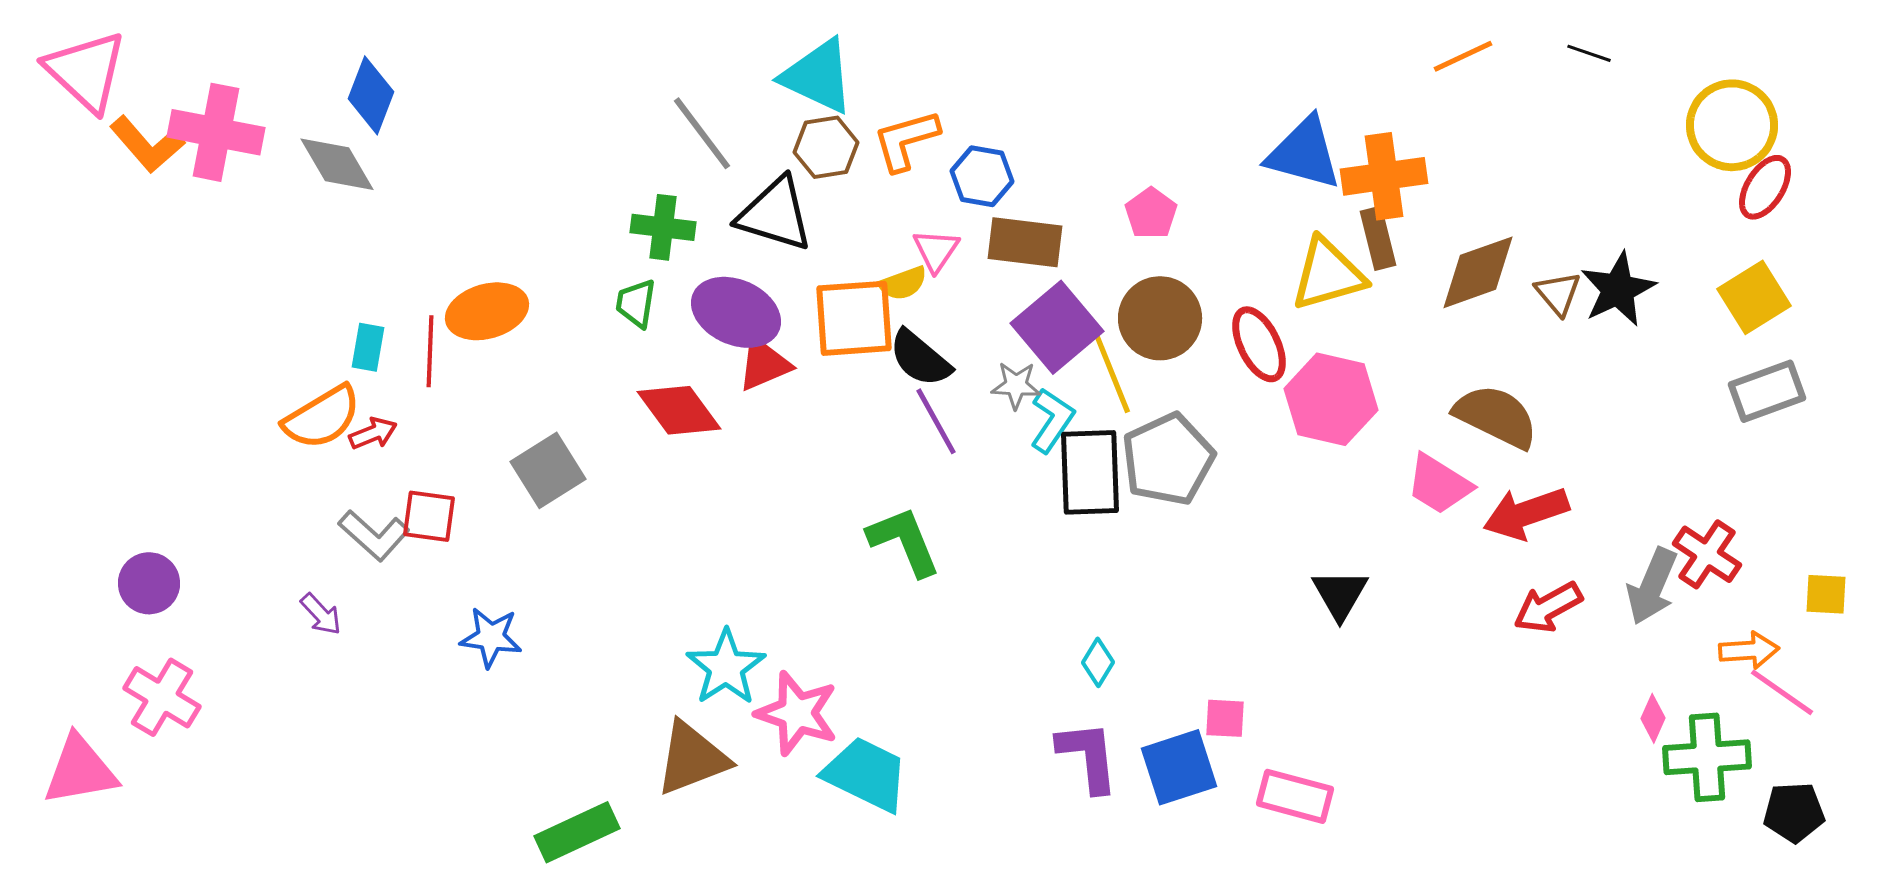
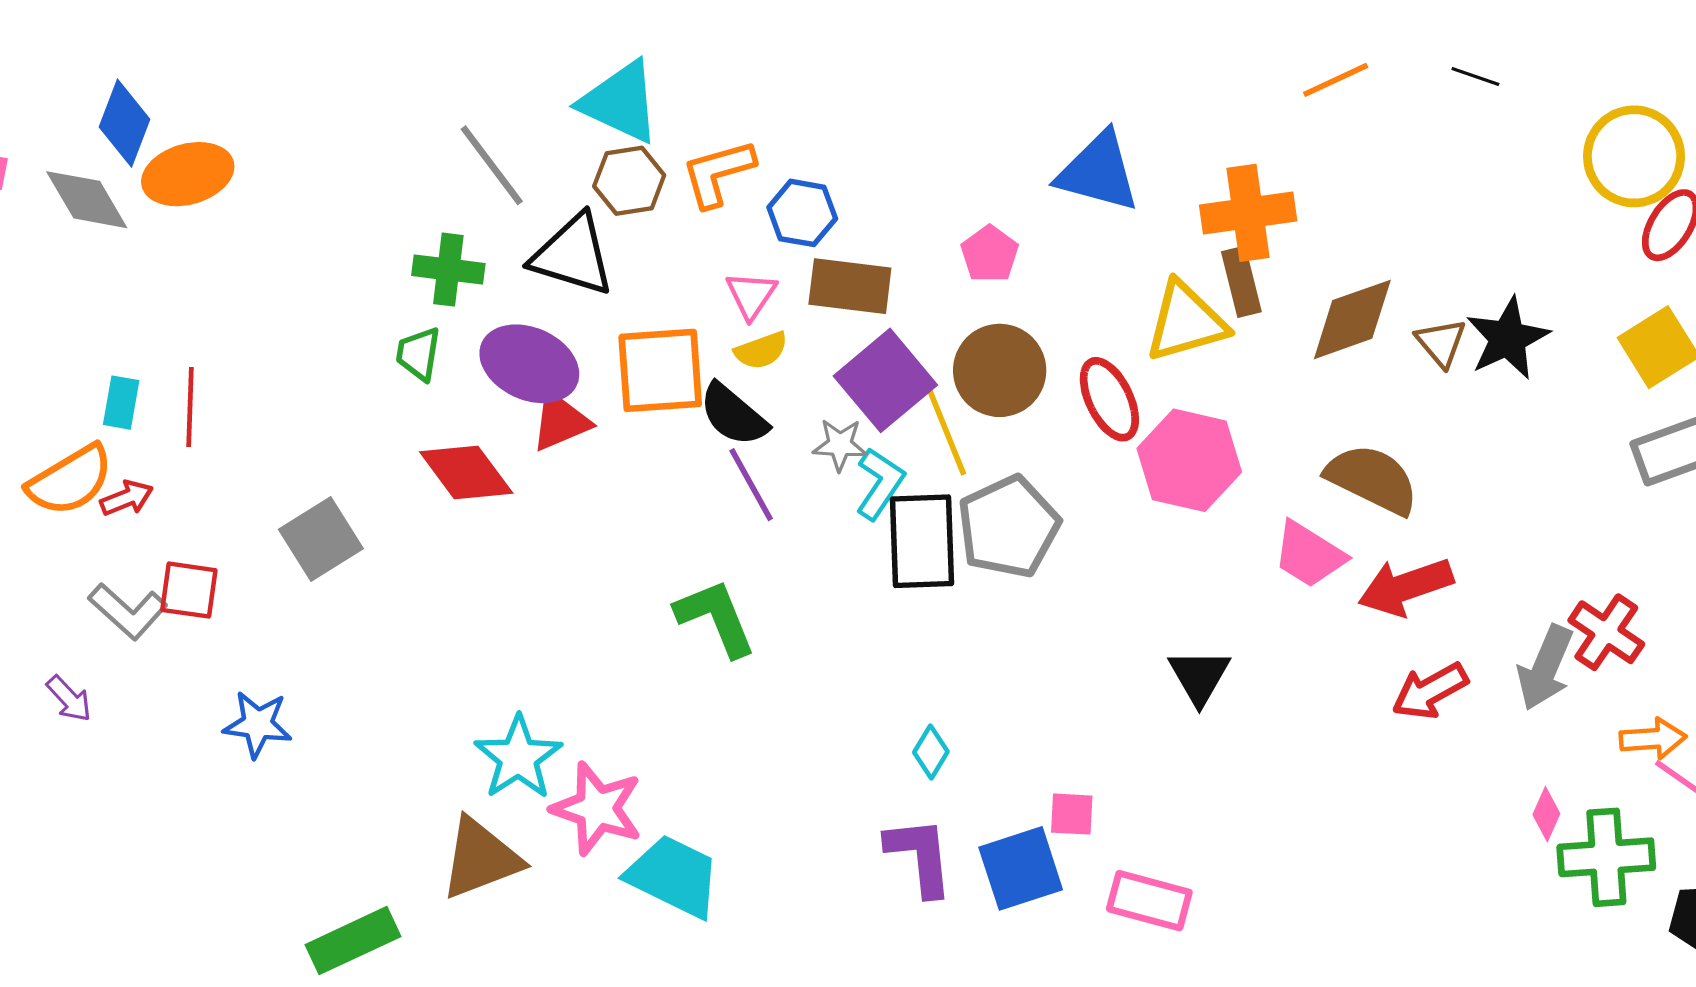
blue triangle: (1304, 153) -> (1098, 172), moved
yellow semicircle: (903, 283) -> (761, 350), moved
orange ellipse: (487, 311) -> (188, 174), moved

